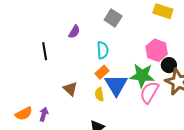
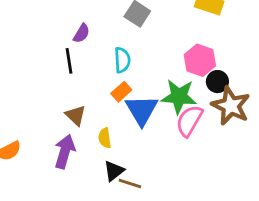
black line: (45, 51) -> (69, 61), moved
yellow semicircle: (99, 94) -> (105, 138), moved
purple arrow: (44, 114) -> (65, 152), moved, size x1.6

